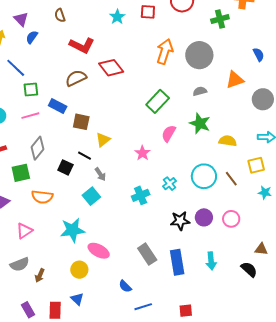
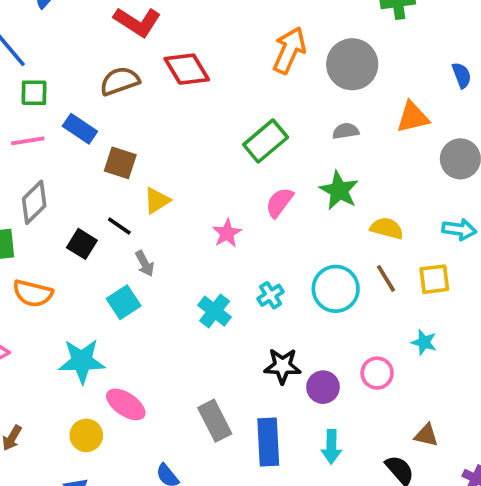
brown line: (231, 179) -> (386, 278), moved
cyan star: (265, 193) -> (424, 342), moved
cyan cross: (141, 195) -> (215, 311), turned -36
purple circle: (204, 217) -> (323, 387), moved

